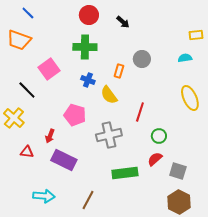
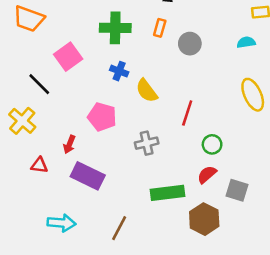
orange rectangle: (119, 71) -> (160, 28), moved
gray cross: (109, 135) -> (147, 143), size x0.7
brown hexagon: (179, 202) -> (204, 219), moved

